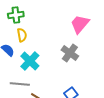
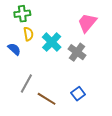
cyan cross: (30, 61) -> (52, 42), moved
gray line: (20, 84) -> (26, 84), turned -66

